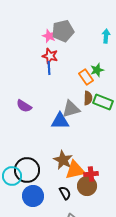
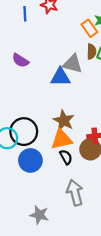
blue line: (49, 68) -> (25, 14), moved
gray triangle: (71, 109) -> (73, 64), turned 30
orange triangle: (75, 170) -> (62, 139), moved

